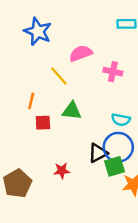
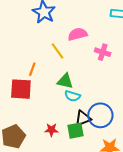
cyan semicircle: (121, 120) -> (72, 96), moved
red square: (43, 123) -> (21, 89), moved, size x1.6
green square: (114, 166) -> (75, 131), moved

